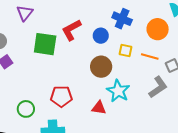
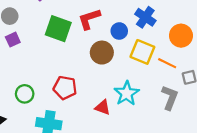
yellow square: (125, 51) -> (142, 52), size x1.6
brown circle: (101, 67) -> (102, 53), moved
gray L-shape: (158, 87) -> (170, 98), turned -45

